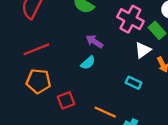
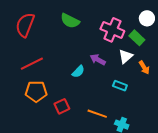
purple arrow: (94, 41) -> (98, 60), moved

